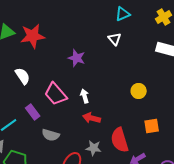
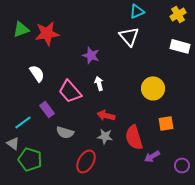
white triangle: (115, 39) -> (129, 36), size x1.5
yellow circle: (139, 91) -> (153, 88), size x1.5
white arrow: (85, 96) -> (99, 83), moved
gray star: (94, 148) -> (105, 136), moved

